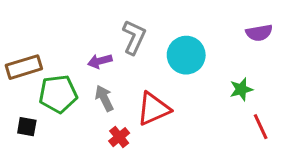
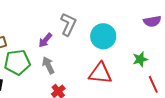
purple arrow: (100, 61) -> (45, 40), turned -35
red triangle: (153, 109) -> (100, 73), moved, turned 30

